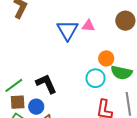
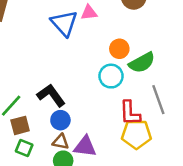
green semicircle: (121, 73) -> (142, 63), turned -30
blue circle: (36, 107) -> (60, 120), moved

